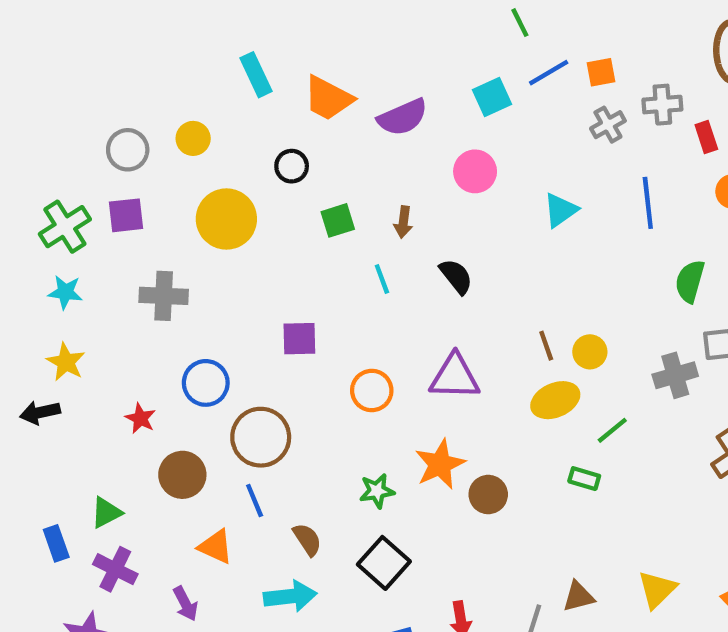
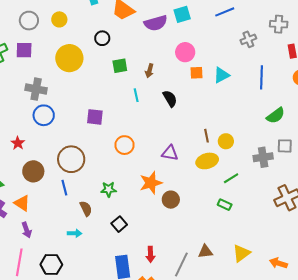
orange square: (601, 72) -> (197, 73), moved
cyan square: (492, 97) -> (182, 14), moved
gray cross: (662, 105) -> (279, 24), moved
green semicircle: (690, 281) -> (276, 116), turned -150
purple triangle: (455, 377) -> (170, 153), moved, size x0.7
blue circle: (206, 383) -> (44, 115), moved
green rectangle: (584, 479) -> (225, 205), moved
green star: (377, 491) -> (109, 189), moved
orange triangle: (216, 547) -> (22, 203), moved
black square: (384, 563) -> (119, 224), size x0.7
cyan arrow: (290, 596) -> (75, 233), size x0.6

